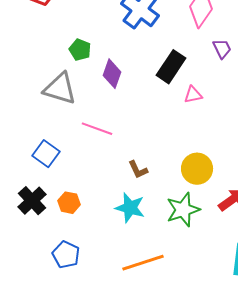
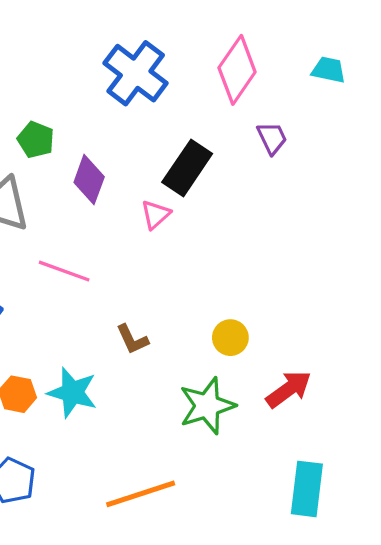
pink triangle: (193, 95) -> (156, 215), moved, turned -30
yellow circle: (197, 169) -> (230, 338), size x0.7
cyan star: (130, 208) -> (72, 392), moved

